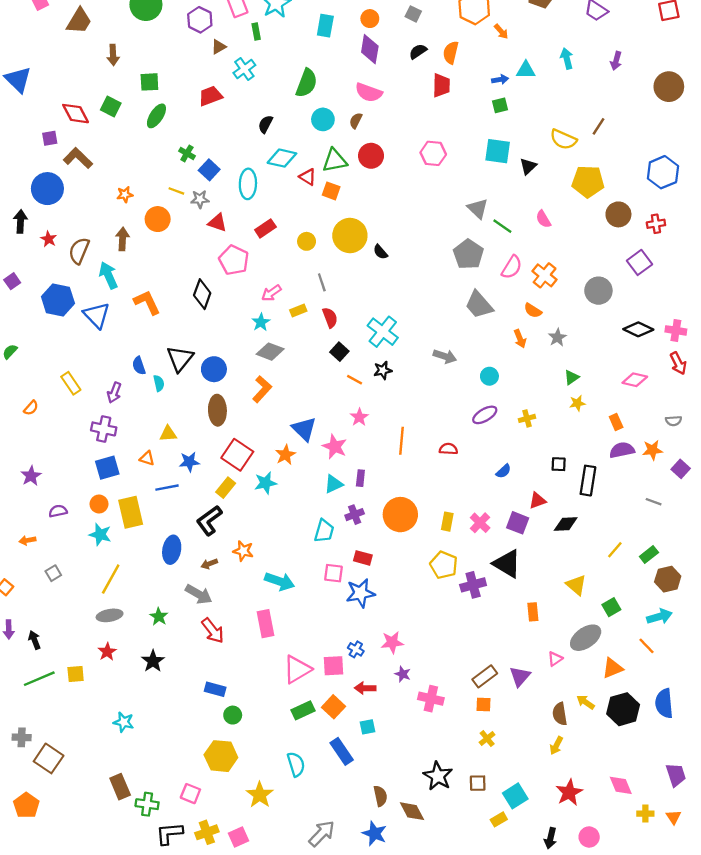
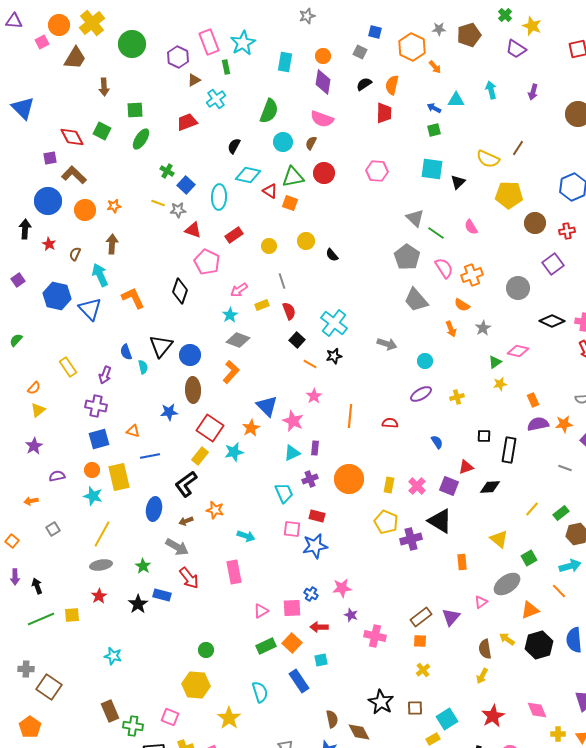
blue arrow: (500, 80) -> (434, 108), turned -144
orange circle: (158, 219) -> (85, 210), moved
yellow circle: (350, 236) -> (306, 241), size x0.6
brown semicircle: (79, 251) -> (75, 254), size x0.6
pink semicircle: (512, 267) -> (444, 268), turned -65
orange cross: (545, 275) -> (472, 275), turned 30
pink diamond: (635, 380) -> (518, 351), moved
yellow triangle: (168, 434) -> (38, 410), moved, turned -35
blue star: (189, 462) -> (169, 412), moved
blue semicircle: (504, 471) -> (437, 442), turned -80
cyan trapezoid: (324, 531) -> (284, 493), turned -40
cyan arrow: (280, 581) -> (246, 536), size x0.7
pink triangle: (297, 669) -> (261, 611), size x0.6
blue rectangle: (215, 689) -> (162, 595), moved

